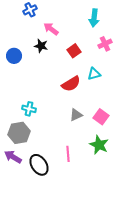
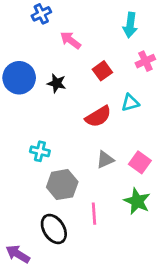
black star: (41, 46) -> (57, 83), moved
blue circle: (14, 56) -> (19, 78), size x1.5
gray hexagon: (19, 133) -> (62, 185), moved
purple arrow: (13, 157) -> (18, 254), moved

